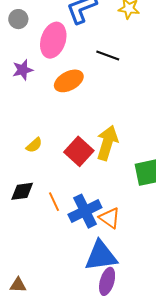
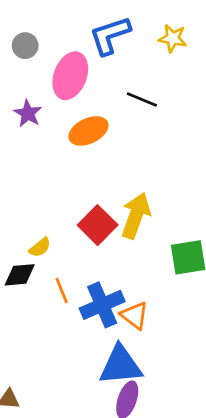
purple star: (23, 70) -> (28, 113), turned -30
yellow semicircle: (34, 145) -> (40, 247), moved

